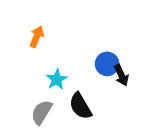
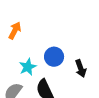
blue circle: (107, 64) -> (54, 57), moved

